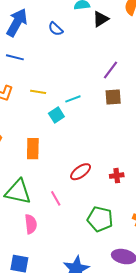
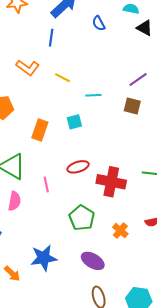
black triangle: (101, 19) -> (144, 28), turned 42
blue line: (15, 57) -> (51, 38), turned 66
cyan square: (56, 115) -> (74, 122), moved
red cross: (117, 176) -> (111, 182), size x2.0

